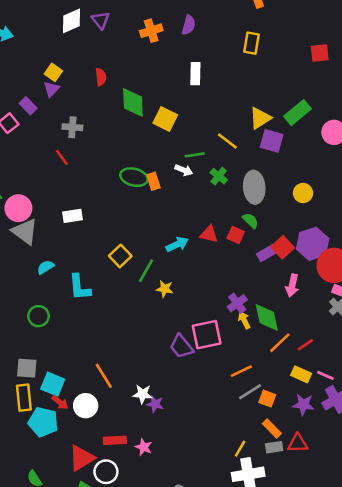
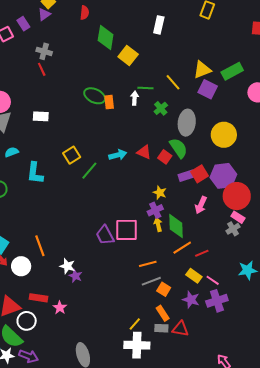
gray cross: (72, 127) -> (44, 51), moved
white arrow: (184, 170) -> (135, 98), turned -120
yellow circle: (303, 193) -> (224, 135), size x1.6
green semicircle: (250, 221) -> (179, 148), size x1.5
yellow star: (165, 289) -> (160, 193), moved

